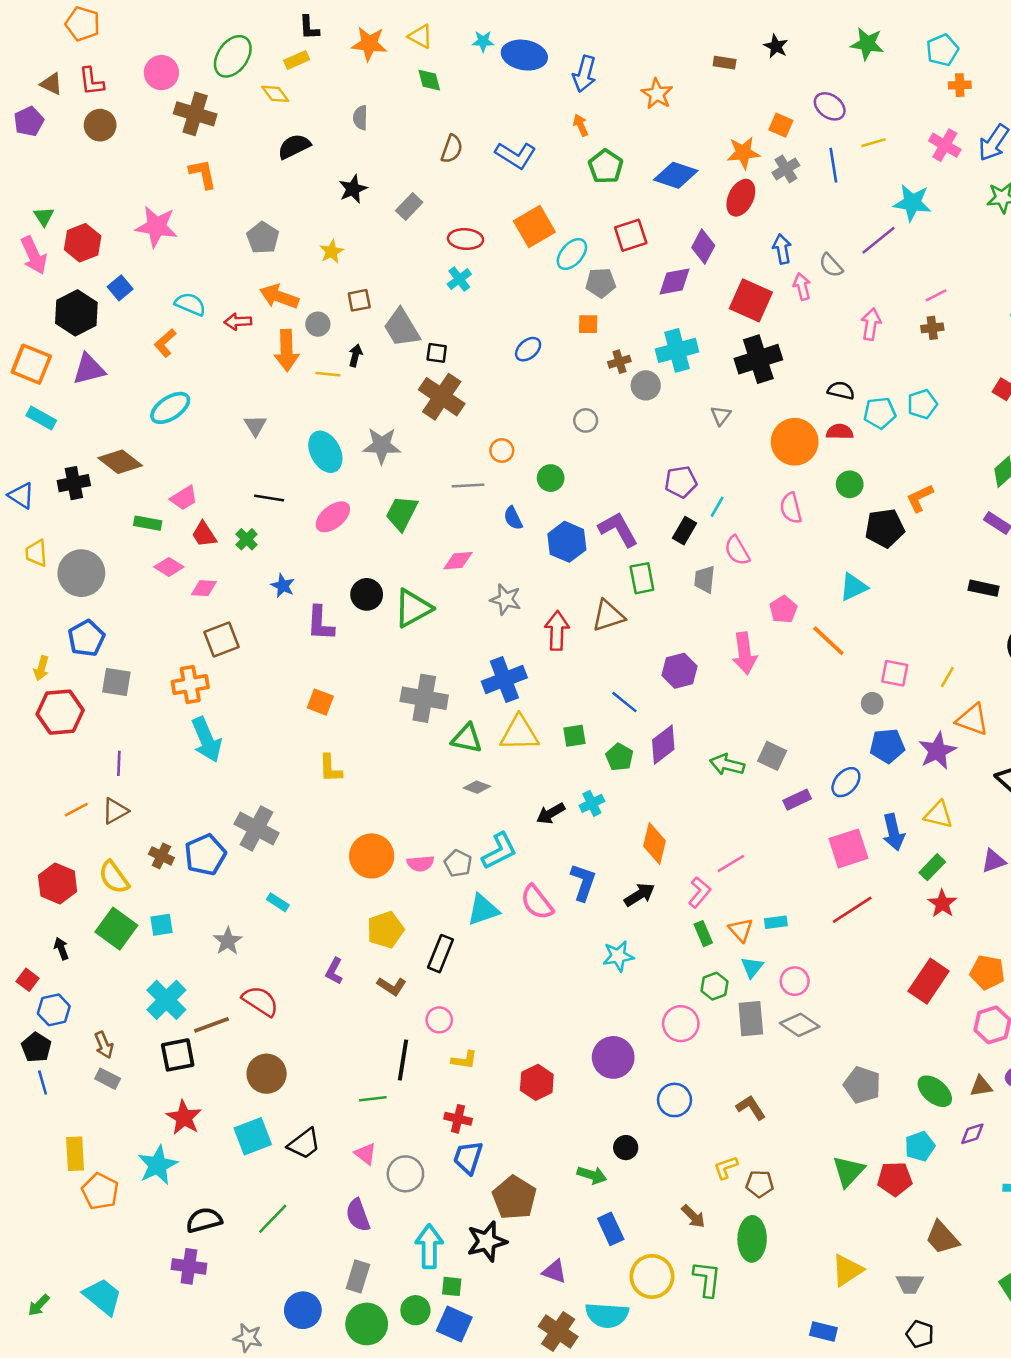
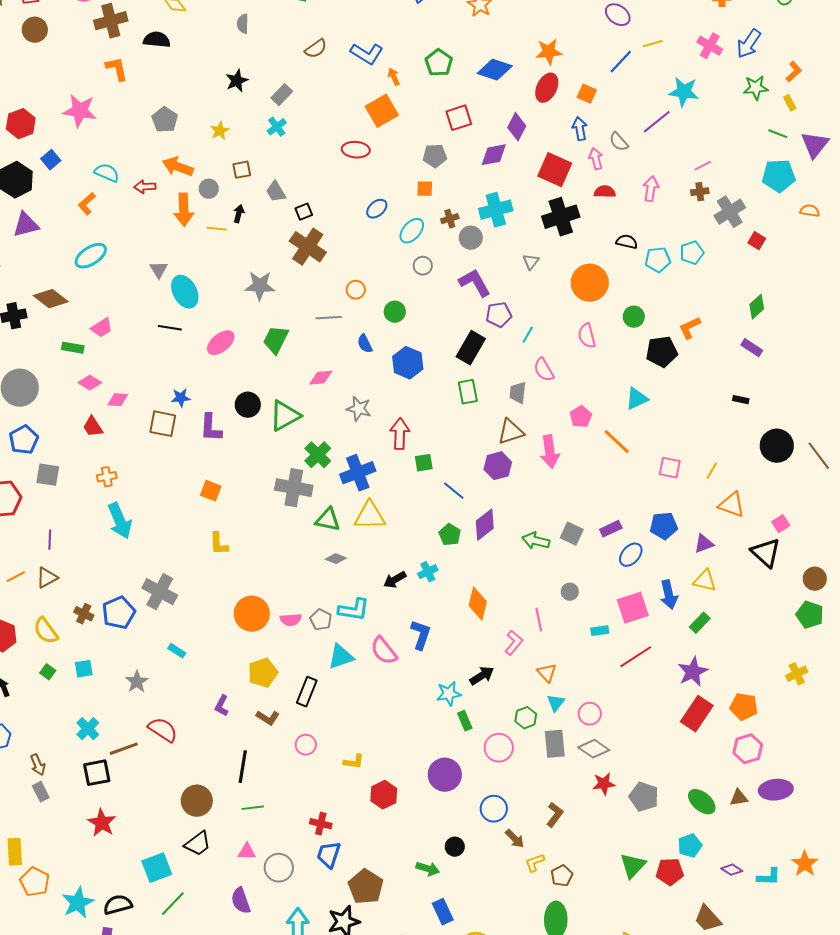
brown cross: (195, 114) -> (111, 21), turned -32
orange arrow: (581, 125) -> (394, 77), moved
orange square: (781, 125) -> (587, 94), moved
black semicircle: (294, 146) -> (157, 40), moved, turned 32
brown semicircle: (452, 149) -> (316, 49), turned 35
blue line: (833, 165) -> (621, 62), turned 52
gray cross: (786, 169) -> (730, 212), moved, size x1.4
red ellipse: (466, 239) -> (356, 150), moved
cyan ellipse: (572, 254) -> (412, 231), moved
cyan cross: (459, 279) -> (277, 127), moved
gray trapezoid: (402, 328) -> (276, 192), size x0.7
black square: (437, 353) -> (304, 212), turned -30
red semicircle: (840, 432) -> (605, 192), moved
cyan ellipse: (325, 452) -> (185, 292), moved
purple L-shape: (618, 529) -> (475, 283), moved
black rectangle: (685, 531) -> (471, 348), moved, size x1.5
red trapezoid: (204, 534) -> (93, 427), moved
green cross: (247, 539) -> (318, 455), moved, size x1.5
blue star: (283, 586) -> (181, 398), turned -30
black rectangle: (984, 588) -> (741, 400), size x0.7
brown triangle: (608, 616) -> (511, 432), moved
brown square: (221, 639) -> (163, 424), moved, turned 32
orange cross: (190, 685) -> (107, 477), size x0.7
gray circle: (872, 703) -> (570, 592), moved
green square: (574, 736) -> (424, 463), moved
purple star: (937, 751) -> (693, 672), moved
purple rectangle: (797, 800) -> (611, 529), moved
cyan L-shape: (499, 851) -> (354, 610), turned 36
purple triangle: (994, 861) -> (704, 544), moved
pink line: (731, 863) -> (539, 620), turned -70
black arrow: (639, 895) -> (482, 676), moved
red star: (942, 904) -> (604, 784), moved, turned 30
cyan rectangle: (776, 922) -> (600, 631), moved
green square: (116, 929) -> (48, 672), size x0.5
green rectangle: (703, 934) -> (465, 721), moved
cyan cross: (166, 1000) -> (88, 729), size x0.7
black line: (403, 1060) -> (243, 767), moved
yellow L-shape: (464, 1060) -> (354, 762), moved
brown circle: (267, 1074) -> (197, 801), moved
gray rectangle: (108, 1079) -> (41, 792), turned 36
brown L-shape: (751, 1107) -> (555, 815), turned 70
purple diamond: (972, 1134) -> (732, 870), moved, turned 50
cyan square: (253, 1136) -> (157, 868), moved
pink triangle: (365, 1154) -> (247, 852), turned -36
cyan star: (158, 1165) -> (78, 903), moved
brown pentagon: (760, 1184) -> (562, 876), turned -30
brown arrow: (693, 1216) -> (515, 839), moved

